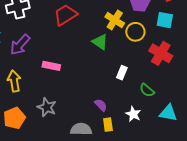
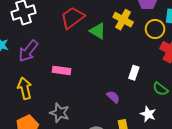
yellow circle: (135, 32) -> (155, 29), moved
green triangle: (100, 42) -> (98, 31), moved
purple semicircle: (101, 105) -> (113, 97), moved

